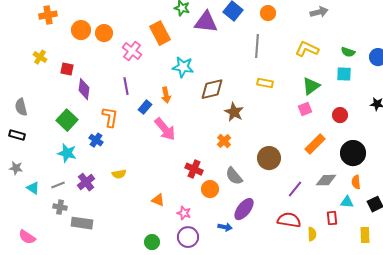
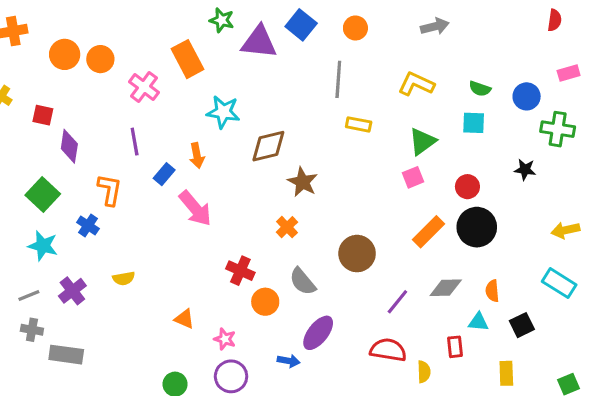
yellow rectangle: (265, 83) -> (359, 124), moved
black circle: (353, 153) -> (477, 227), moved

